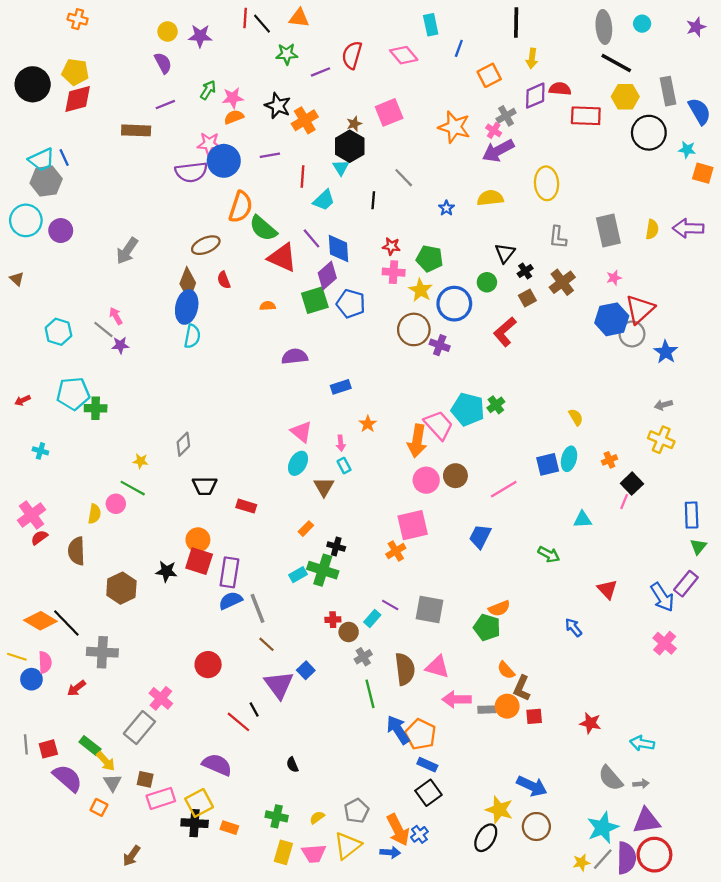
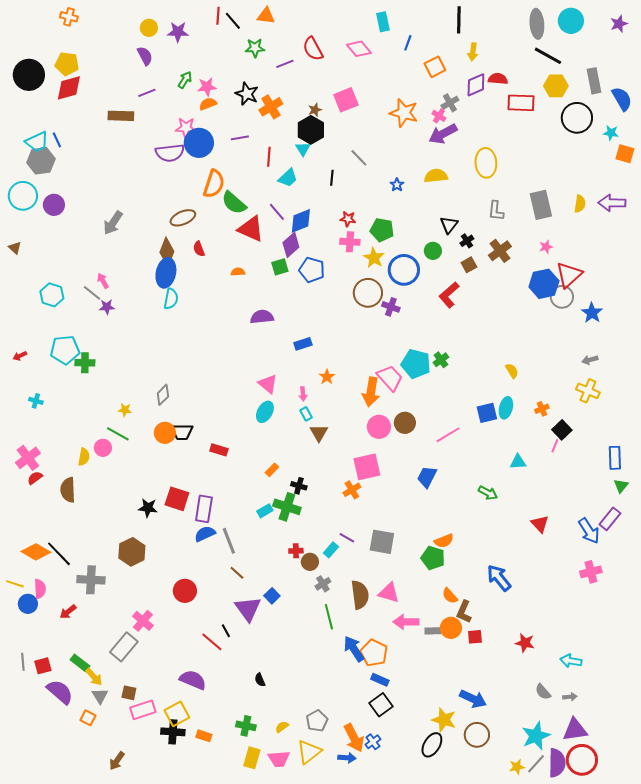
cyan circle: (642, 24) -> (571, 21), size x1.6
red semicircle: (352, 55) -> (313, 49), turned -45
blue diamond: (338, 249) -> (301, 221), turned 72
green square: (315, 300) -> (280, 267), size x0.7
brown triangle: (324, 487) -> (319, 433), moved
orange circle: (198, 540) -> (165, 433), moved
brown hexagon: (121, 588) -> (132, 552), moved
blue arrow: (573, 627) -> (499, 578), moved, size x1.6
pink cross: (665, 643) -> (591, 572), turned 35
gray semicircle: (611, 778) -> (543, 692), size x0.7

